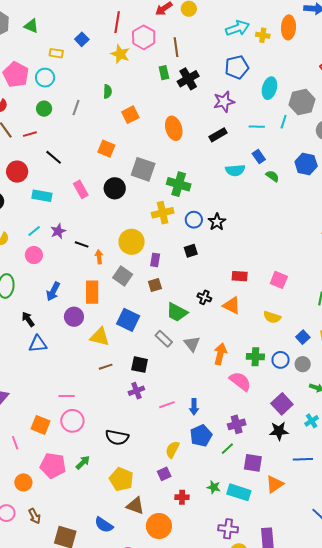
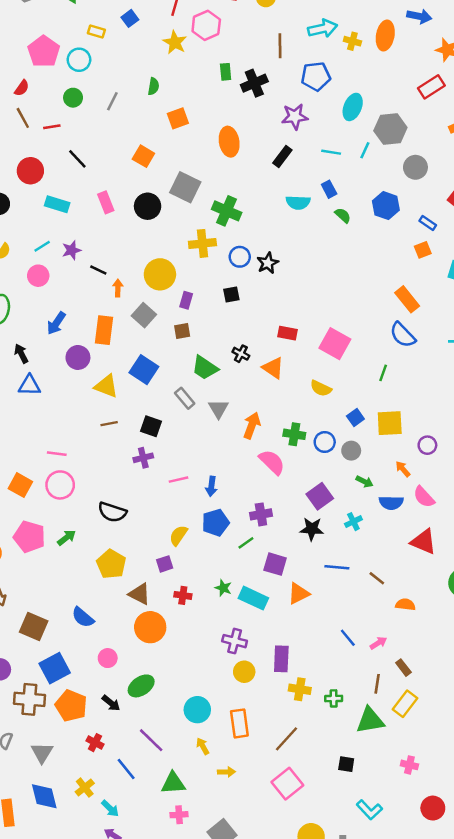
brown line: (176, 47) -> (280, 46), moved
black rectangle: (218, 135) -> (282, 156), turned -30
pink square: (279, 280) -> (335, 344), size x1.4
brown triangle: (135, 506) -> (140, 594), moved

